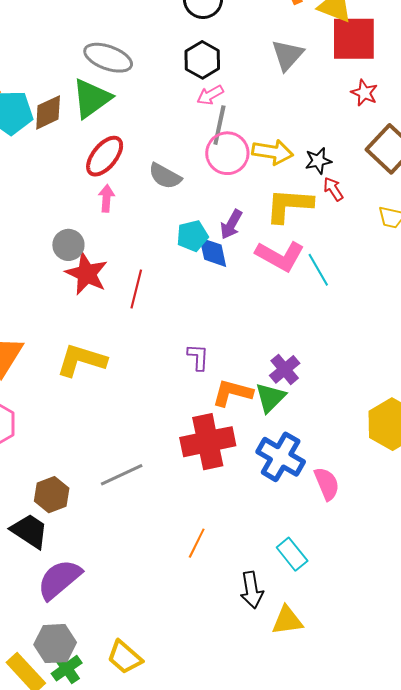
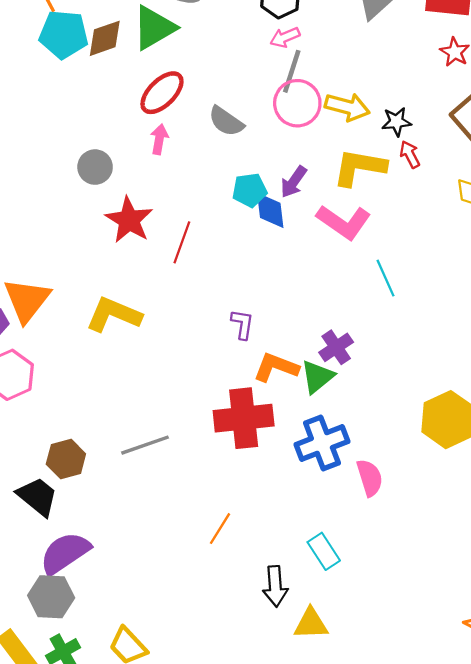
gray circle: (68, 245) -> (95, 167), moved
cyan line: (318, 270) -> (386, 278), moved
blue cross: (281, 457) -> (322, 443), turned 33
gray hexagon: (55, 644) -> (51, 597), moved

